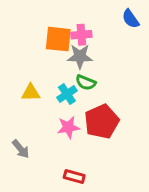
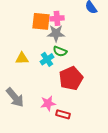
pink star: (68, 127) -> (48, 103), moved
gray arrow: (21, 149) -> (15, 97), size x1.5
red rectangle: (74, 176) -> (63, 114), moved

